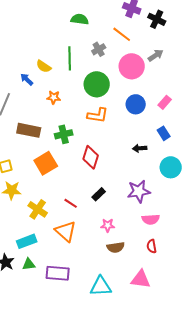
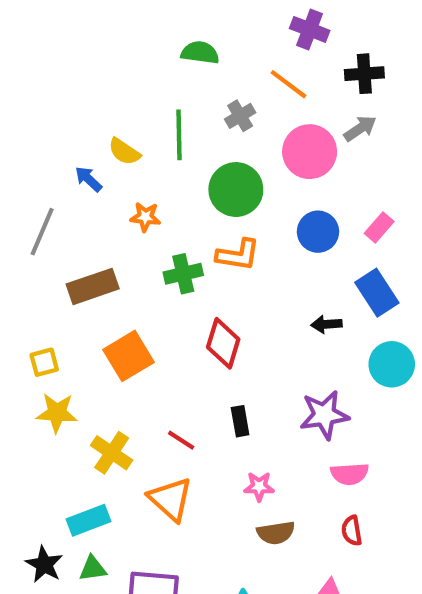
black cross: (157, 19) -> (364, 74), moved, turned -30
brown rectangle: (29, 130) -> (93, 286), turned -30
blue rectangle: (164, 133) -> (377, 293), size x1.5
green cross: (64, 134) -> (183, 274), moved
black rectangle: (99, 194) -> (240, 421), turned -56

